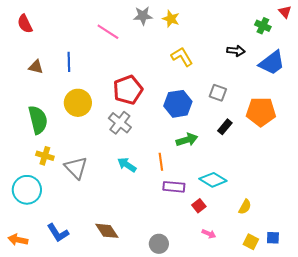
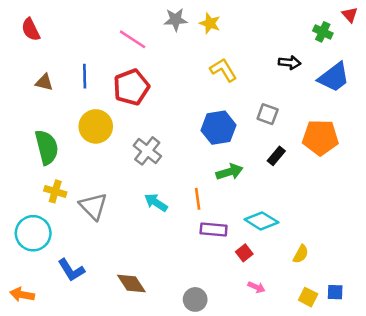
red pentagon: (128, 90) -> (131, 87), moved
blue L-shape: (58, 233) -> (71, 270), moved

